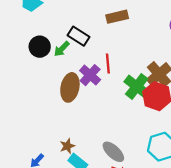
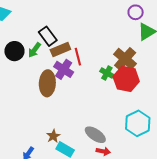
brown rectangle: (117, 17) -> (60, 50), moved
black rectangle: (78, 36) -> (48, 36), turned 30
green cross: (137, 86) -> (107, 73), size x0.6

